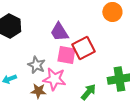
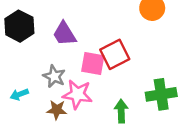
purple trapezoid: (59, 32) -> (64, 34), moved
green arrow: (88, 92) -> (121, 111), turned -42

